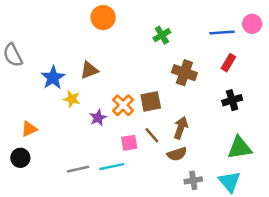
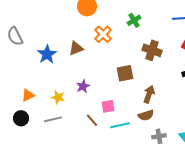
yellow star: (72, 99) -> (58, 97), moved
orange cross: (123, 105) -> (103, 34), moved
brown line: (152, 135) -> (92, 120), moved
cyan line: (112, 167) -> (120, 125), moved
gray line: (78, 169) -> (53, 119), moved

